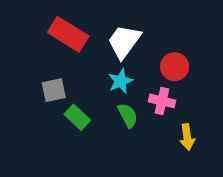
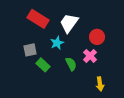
cyan star: (121, 81) -> (57, 43), moved
pink cross: (162, 101) -> (90, 56), turned 32
yellow arrow: (187, 137) -> (100, 84), moved

